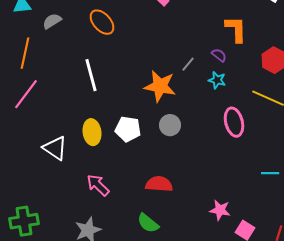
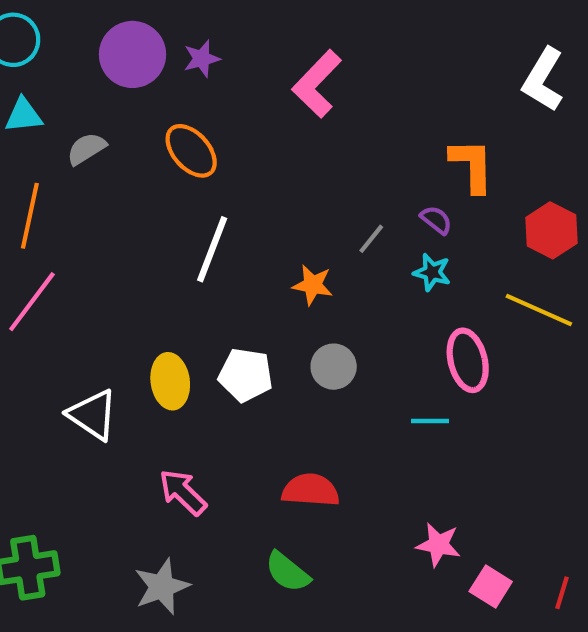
white line: (91, 75) -> (212, 249), moved, turned 36
orange star: (160, 86) -> (313, 285), size x0.6
cyan line: (270, 173) -> (430, 421), moved

